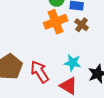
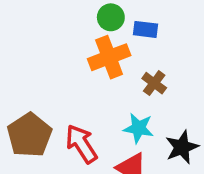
brown cross: (82, 25) -> (154, 83), moved

